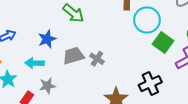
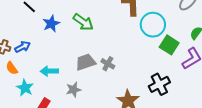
blue star: (47, 39) -> (51, 24), moved
gray star: (47, 86) -> (73, 90), moved

